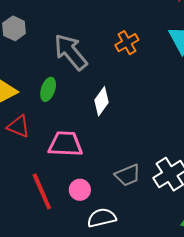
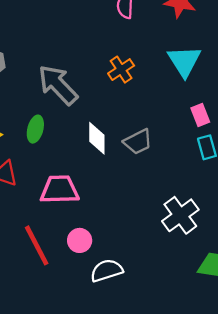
white diamond: (101, 101) -> (97, 138), turned -32
gray trapezoid: (128, 175) -> (138, 142), moved

